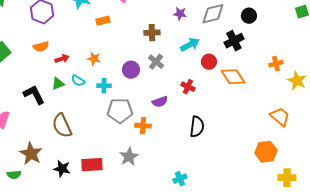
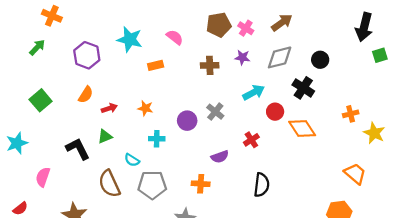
brown cross: (152, 33) -> (210, 65), moved
black cross: (234, 41) -> (303, 88), turned -30
orange semicircle: (41, 47) -> (86, 95), turned -42
cyan semicircle: (78, 81) -> (132, 160), moved
red cross: (188, 87) -> (251, 140), turned 32
gray pentagon: (120, 111) -> (152, 185), moved

